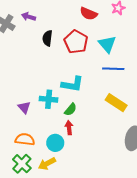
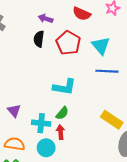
purple arrow: (29, 17) -> (46, 19), moved
cyan cross: (49, 99) -> (41, 123), moved
yellow rectangle: (116, 103) -> (112, 120), moved

